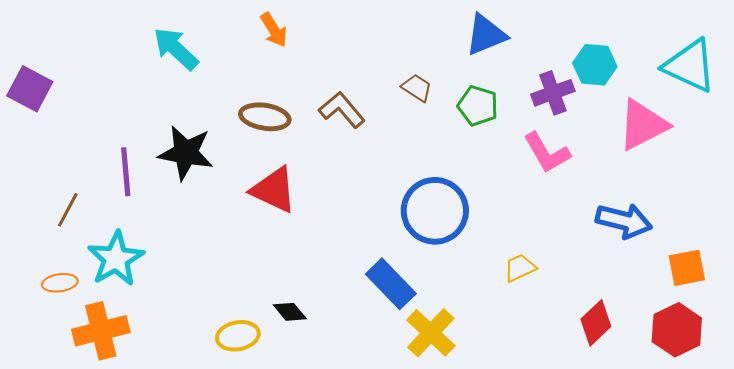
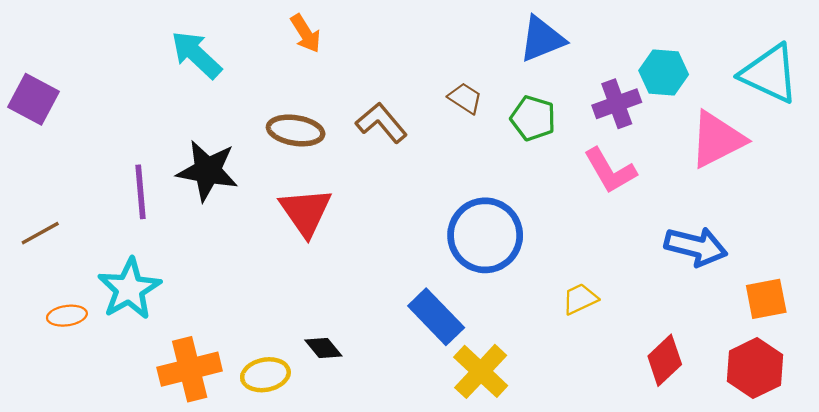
red triangle: (274, 190) -> (306, 212), turned 30
brown line: (68, 210) -> (40, 233), moved, turned 33
orange cross: (101, 331) -> (190, 369), moved

